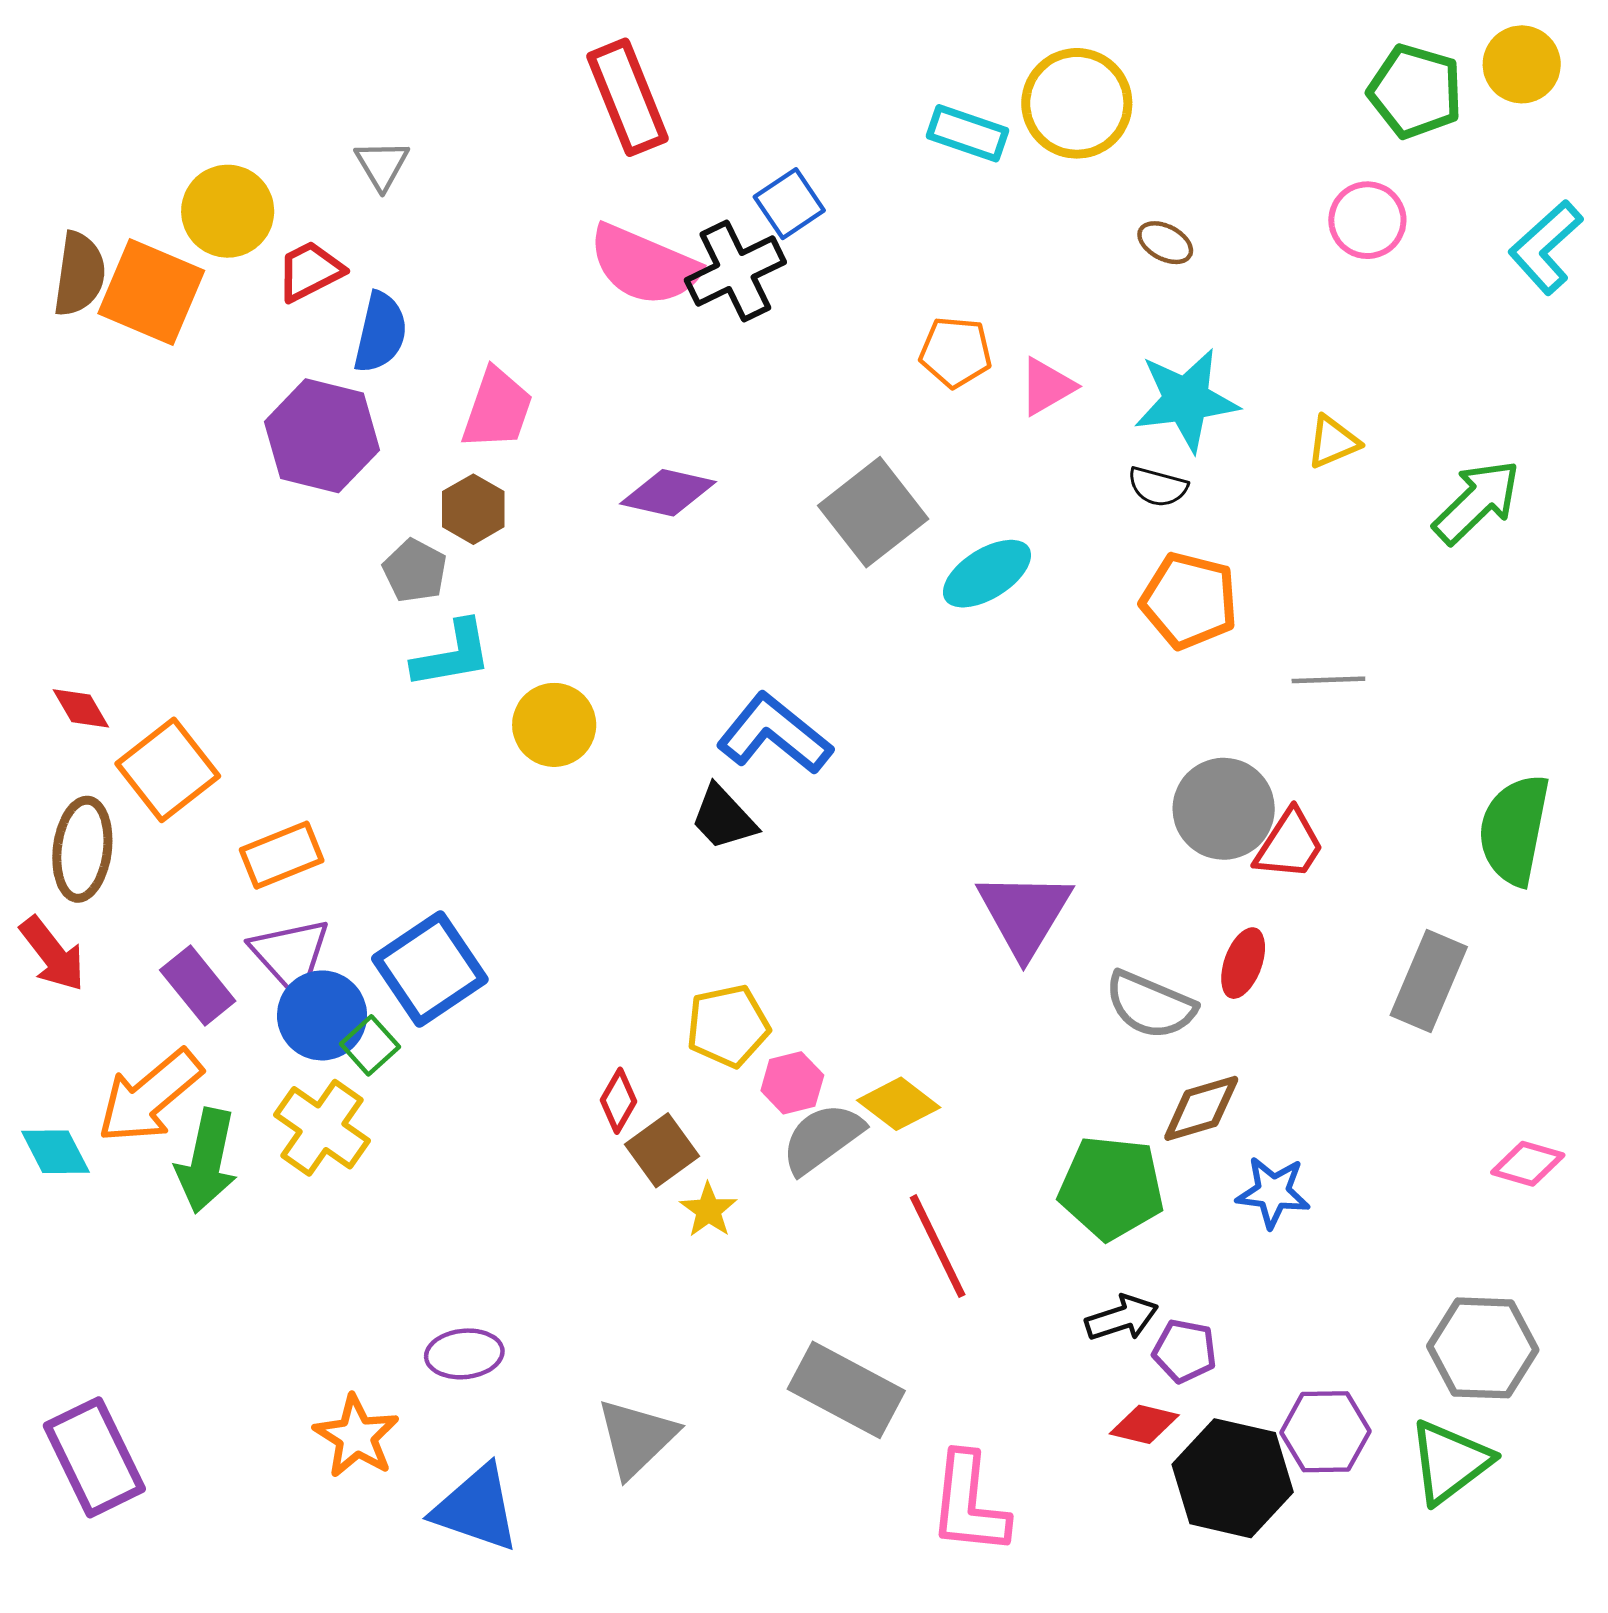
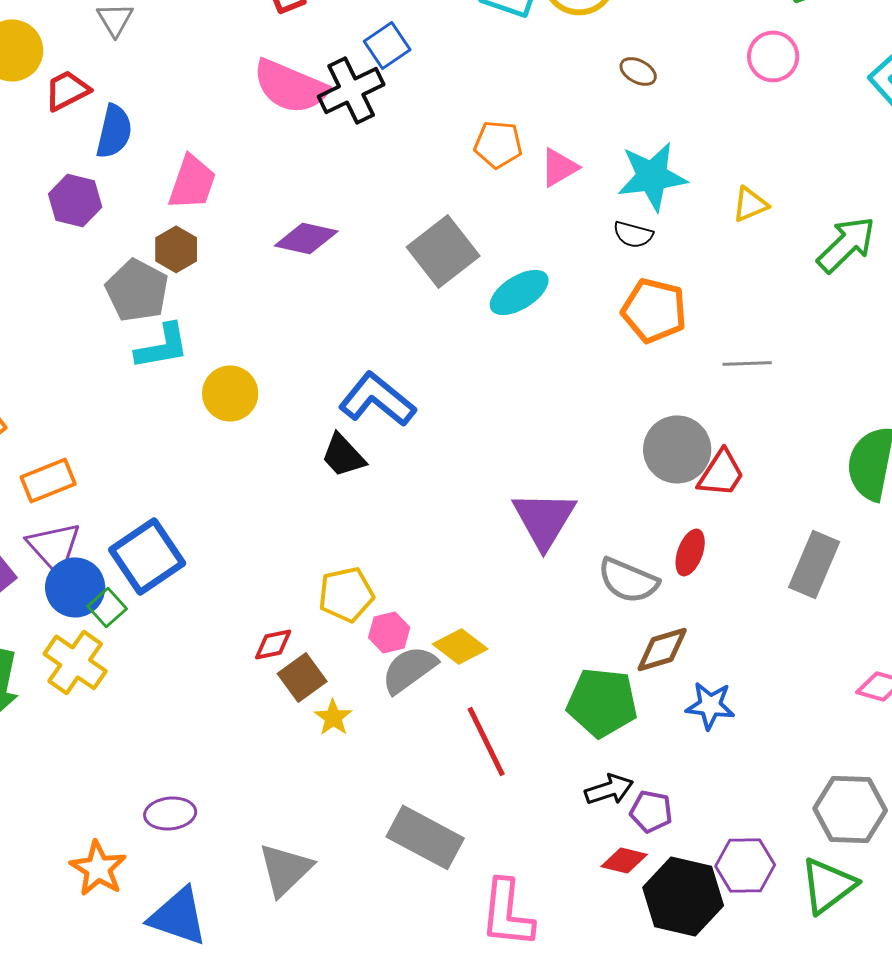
purple hexagon: (322, 436) -> (75, 200), size x0.7
gray pentagon: (415, 571) -> (137, 290), size x1.5
red diamond: (619, 1101) -> (273, 644), turned 48

